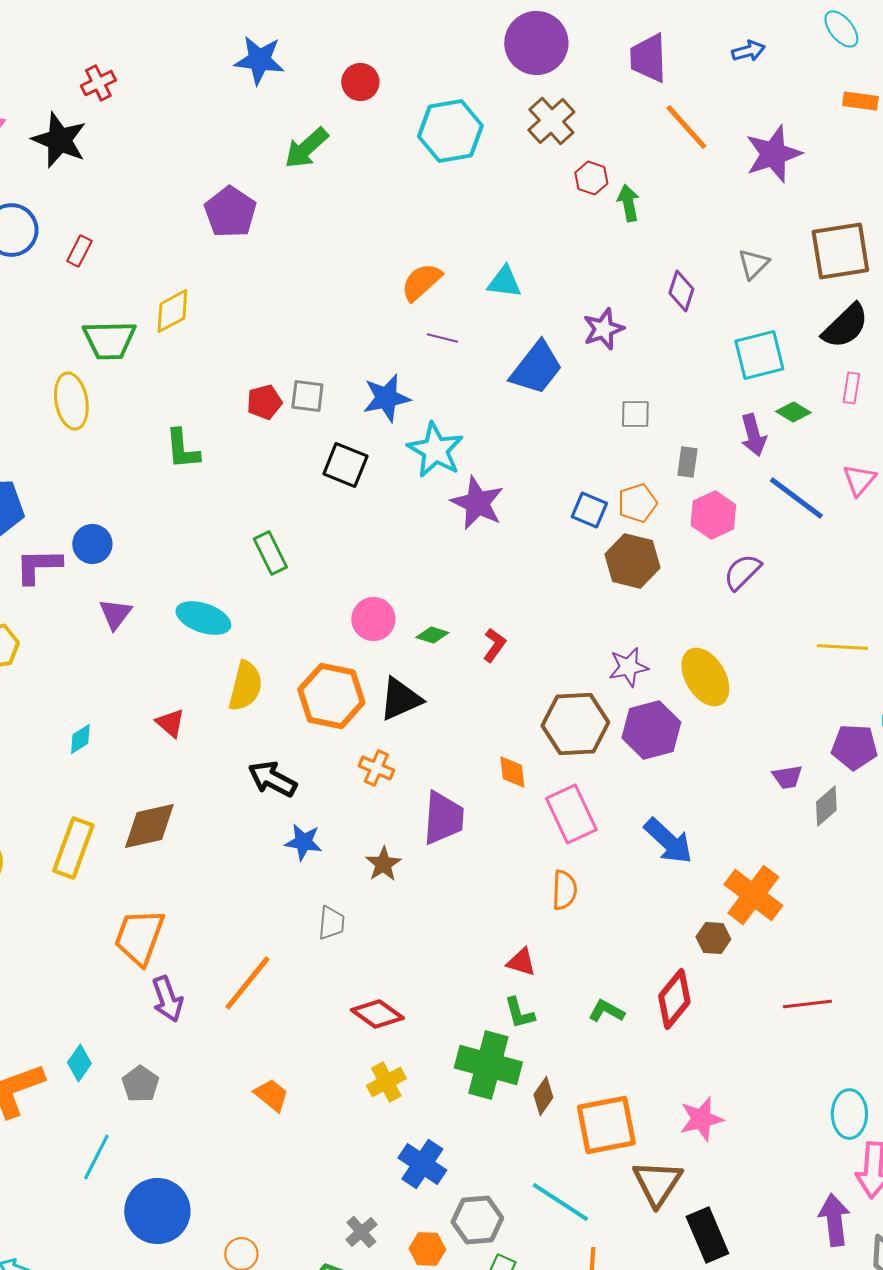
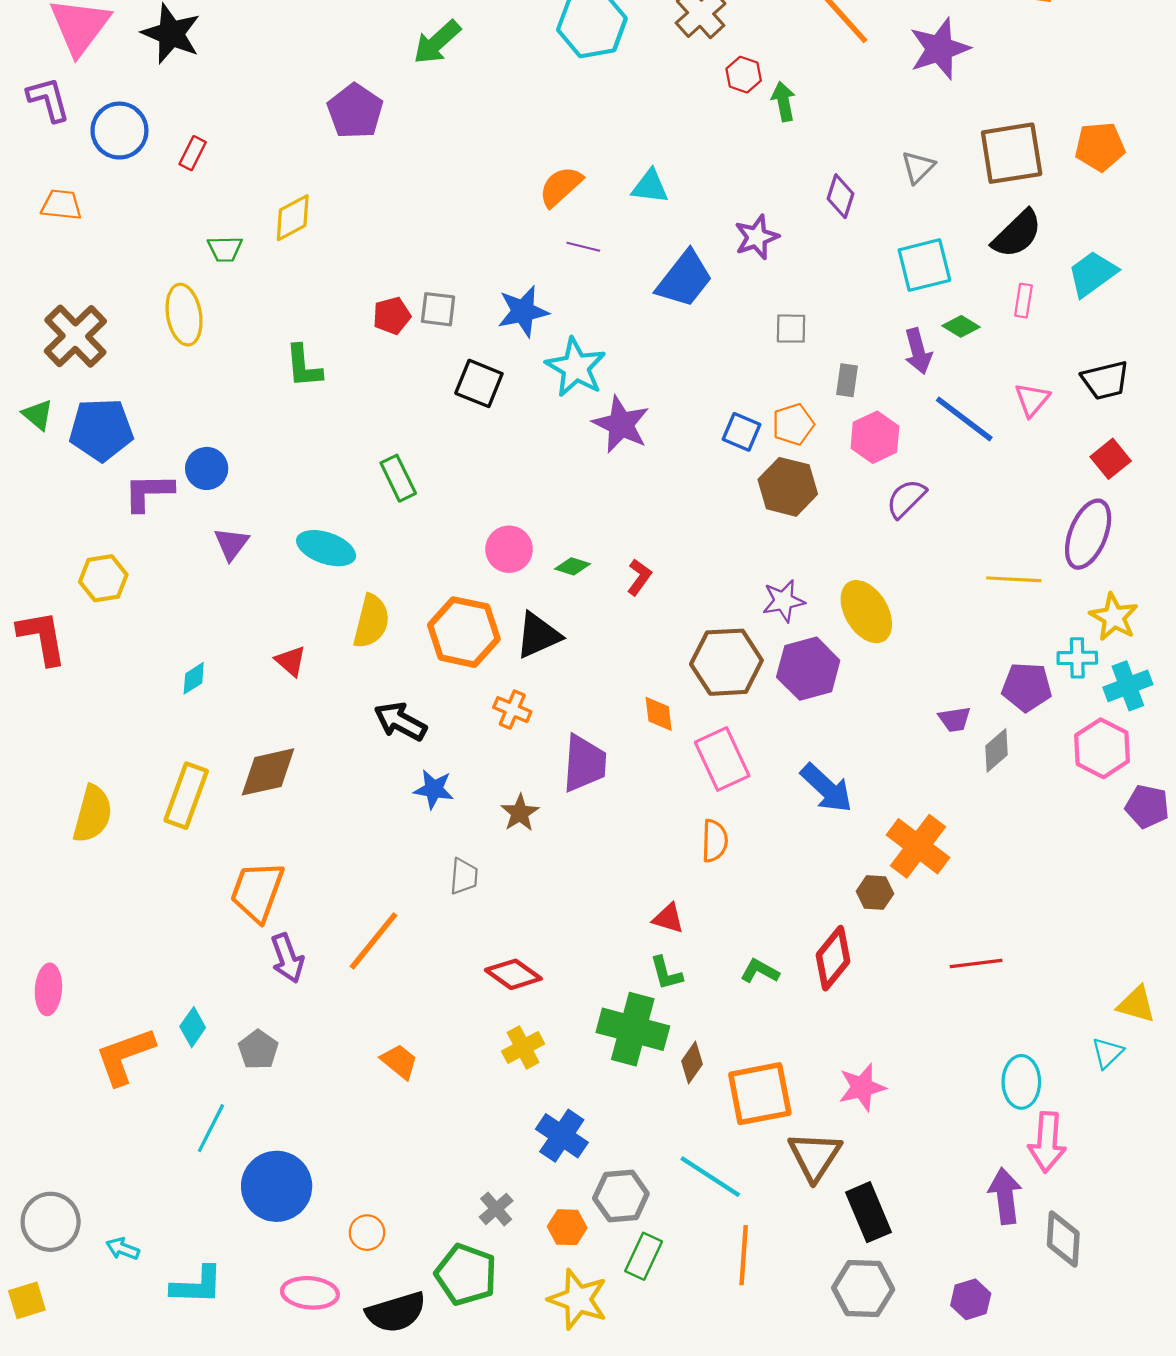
green trapezoid: (109, 340) -> (225, 249), size x0.6

